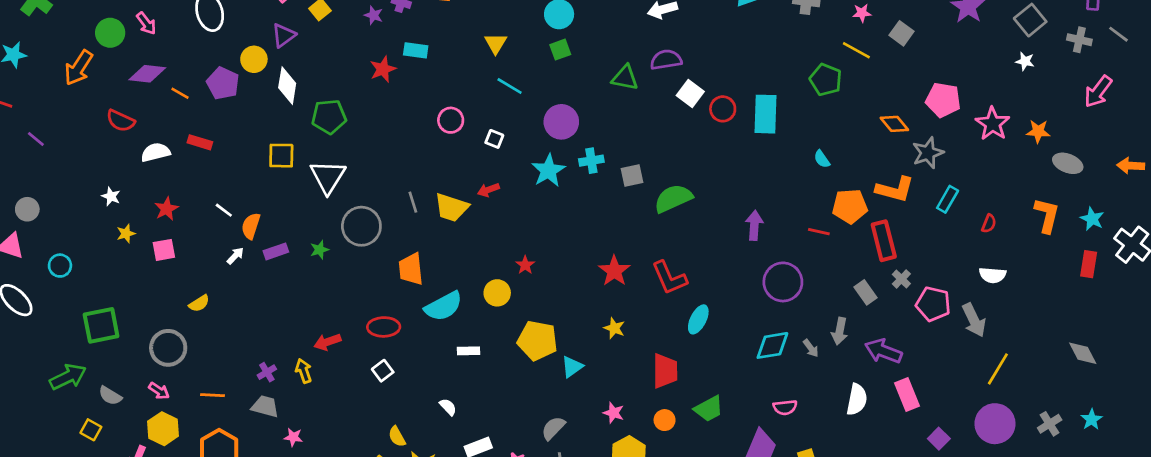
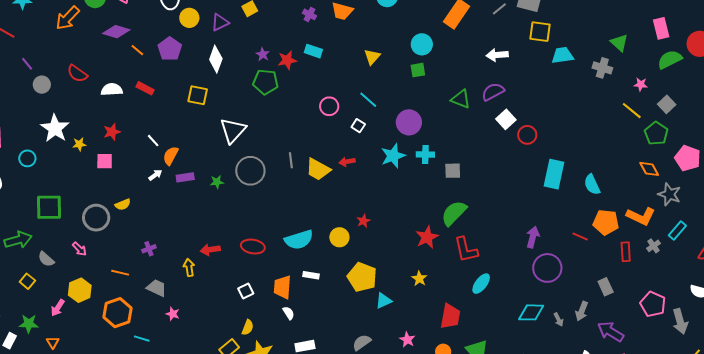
purple star: (374, 15) -> (263, 54), moved
yellow circle: (254, 59) -> (189, 18), moved
purple semicircle: (666, 60) -> (493, 92), turned -30
green pentagon: (826, 80) -> (656, 133), moved
cyan line: (510, 86) -> (368, 100), moved
cyan rectangle: (765, 114) -> (554, 174), moved
green pentagon: (329, 117) -> (266, 82), moved
red semicircle: (121, 121) -> (77, 74), moved
gray star: (928, 153) -> (669, 194), turned 30
yellow square: (281, 156) -> (198, 95), moved
cyan semicircle: (822, 159) -> (592, 185), size x1.5
white star: (111, 196) -> (55, 128), moved, size x2.0
green semicircle: (673, 198) -> (454, 213), moved, turned -32
gray circle: (27, 209) -> (42, 85), moved
purple arrow: (754, 225) -> (533, 237), moved
red rectangle: (884, 241) -> (626, 252), size x0.7
orange trapezoid: (411, 269) -> (282, 287), moved
gray cross: (901, 279) -> (653, 246), moved
gray circle: (168, 348) -> (96, 218), moved
white square: (383, 371) -> (246, 291), moved
purple cross: (267, 372) -> (149, 249), moved
pink arrow: (159, 391) -> (79, 249), moved
yellow semicircle: (397, 437) -> (248, 327), turned -140

